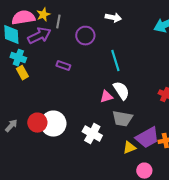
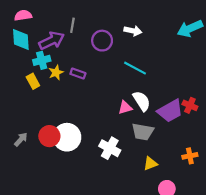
yellow star: (43, 15) -> (56, 72), moved
pink semicircle: (23, 18) -> (23, 15), moved, size x0.7
white arrow: (113, 18) -> (133, 31), moved
cyan cross: (18, 58) -> (42, 60), moved, turned -35
cyan line: (115, 61) -> (135, 68), turned -45
purple trapezoid: (147, 138) -> (170, 111), moved

